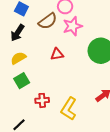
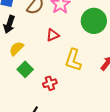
yellow L-shape: (69, 109) -> (73, 60), moved

